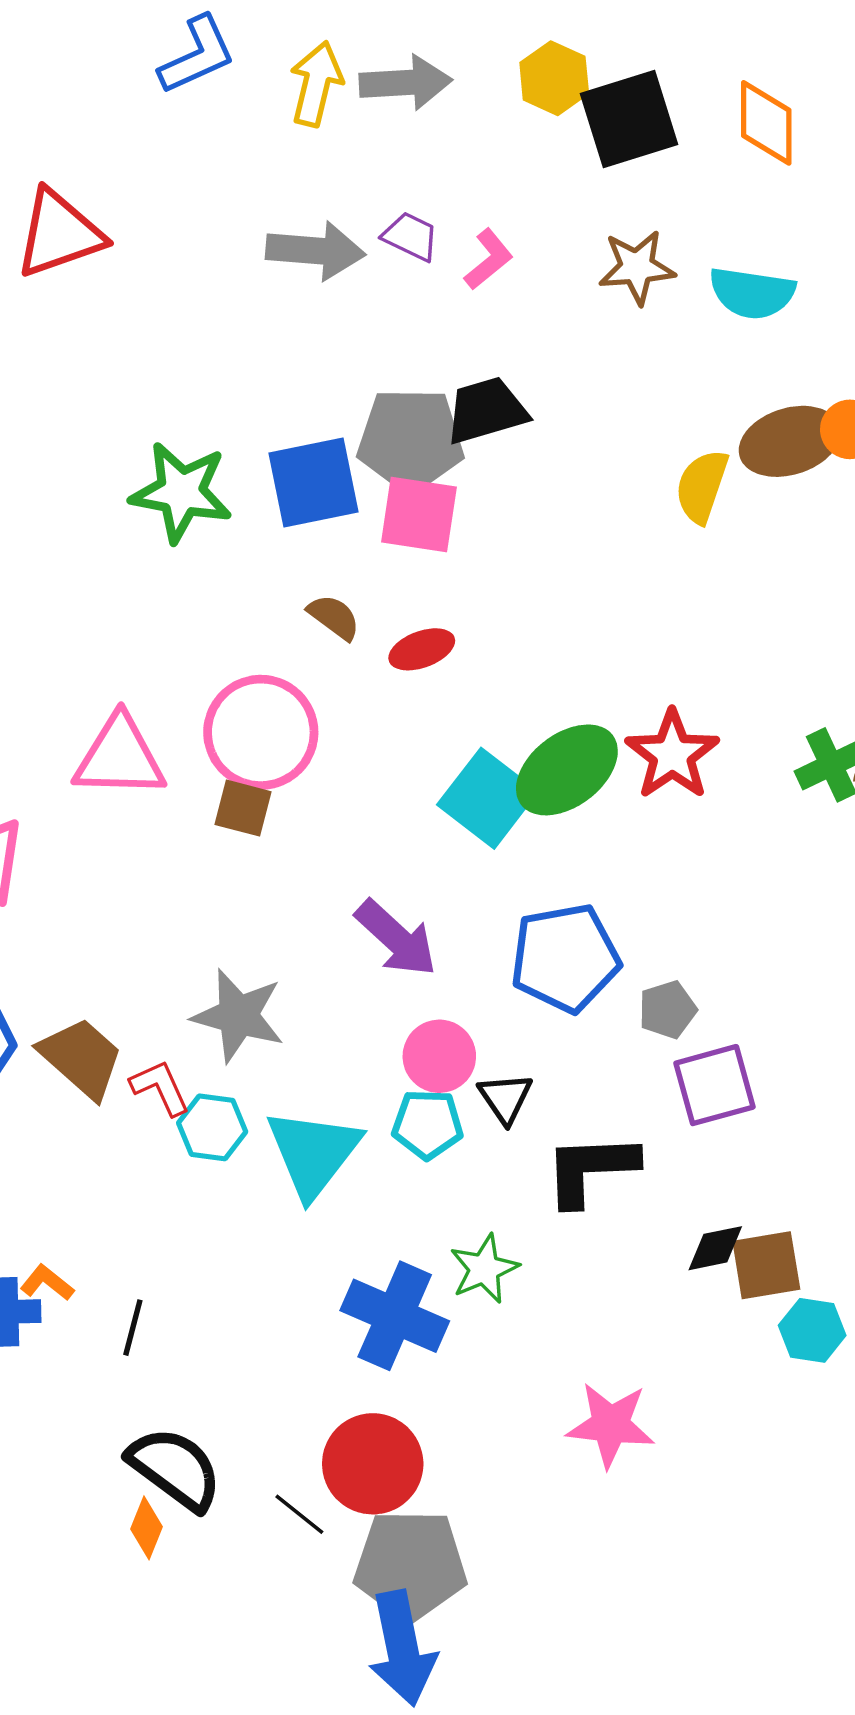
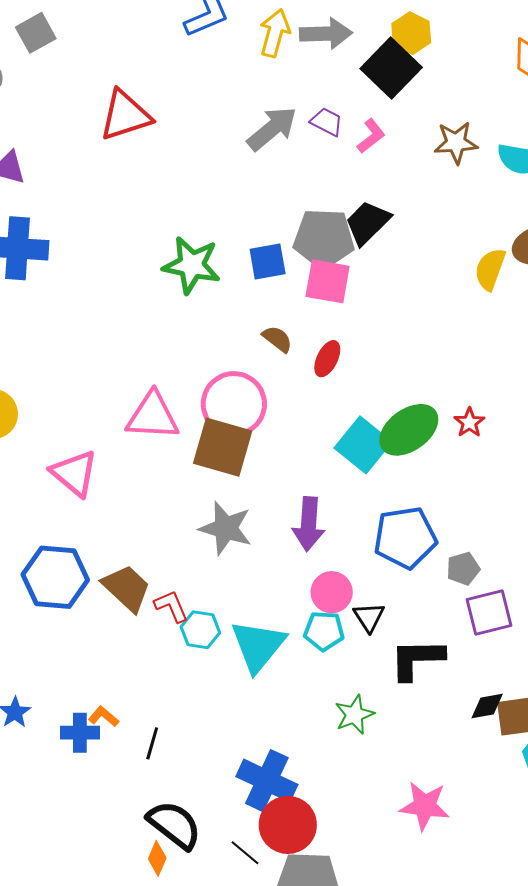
black square: (629, 119) -> (391, 68), moved, turned -30
gray arrow: (316, 251) -> (272, 129), turned -46
black trapezoid: (486, 410) -> (368, 223), turned -30
blue square: (314, 483) -> (268, 262), size x0.7
red ellipse: (422, 649) -> (327, 359), turned -45
red star: (672, 755) -> (469, 423), size x0.6
brown square: (243, 808) -> (223, 447), size x1.8
purple arrow: (396, 938) -> (309, 524), turned 50
gray star: (238, 1016) -> (226, 528), moved
blue cross: (395, 1316) -> (267, 781), moved

